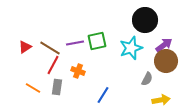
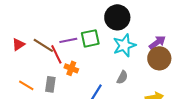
black circle: (145, 20) -> (117, 17), moved
red line: (53, 65) -> (56, 54), moved, turned -54
gray semicircle: (147, 79) -> (122, 77), moved

